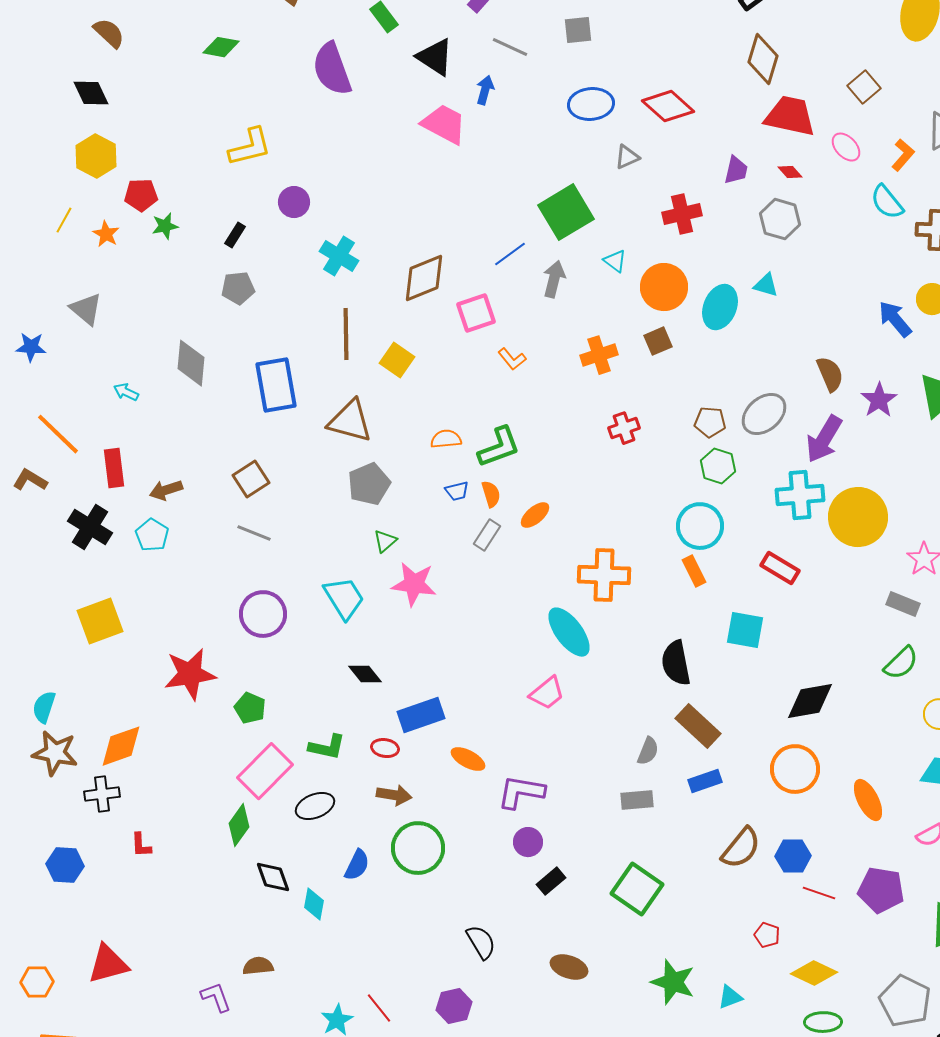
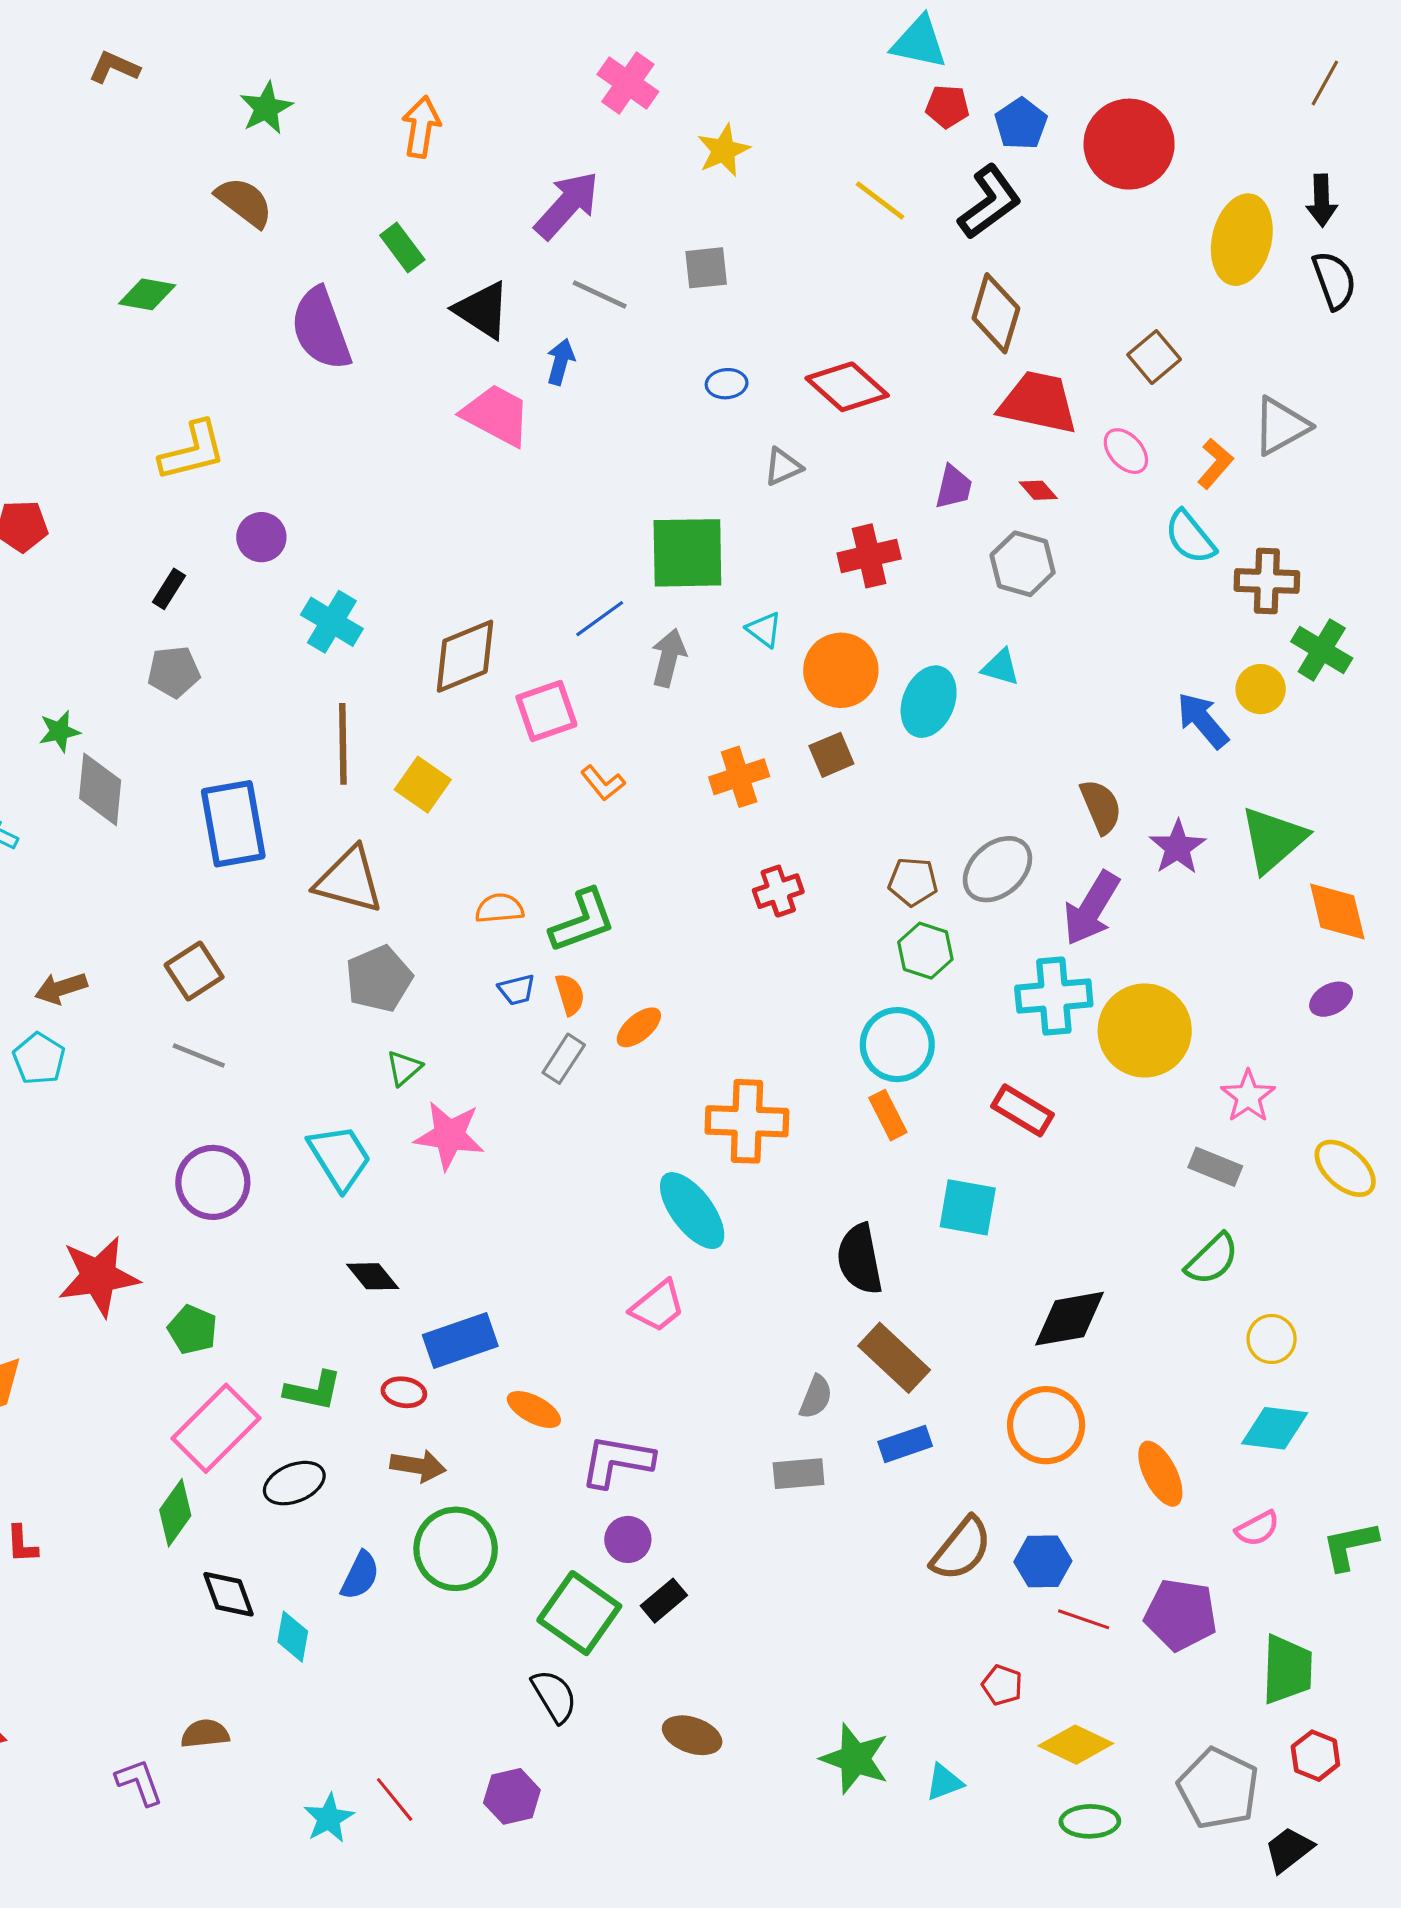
blue ellipse: (591, 104) -> (727, 384), size x0.6
green square: (566, 212) -> (687, 553), turned 30
green star: (165, 226) -> (59, 731), moved
green square: (637, 889) -> (579, 1613), moved

